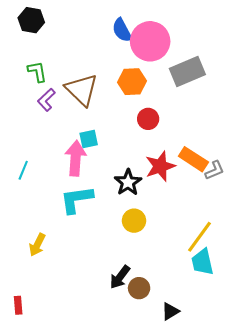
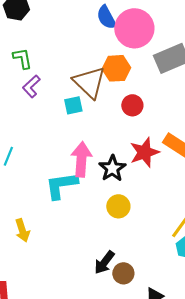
brown triangle: (82, 90) -> (89, 82), moved
cyan square: (89, 139) -> (73, 105), moved
pink arrow: (76, 158) -> (81, 159), moved
yellow arrow: (37, 245) -> (22, 230), turned -45

